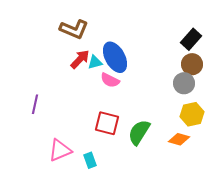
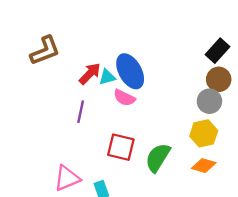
brown L-shape: (74, 29) -> (45, 51), moved, turned -44
purple line: (35, 104) -> (81, 112), moved
yellow hexagon: (192, 114) -> (204, 133), moved

